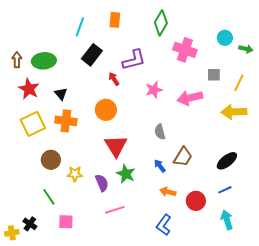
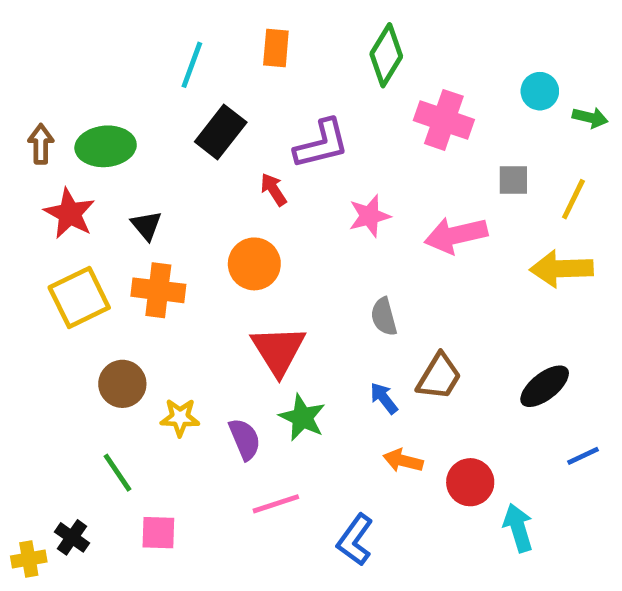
blue line: (225, 190) -> (583, 456), moved
cyan arrow: (227, 220) -> (518, 528), moved
blue L-shape: (164, 225) -> (355, 540), moved

